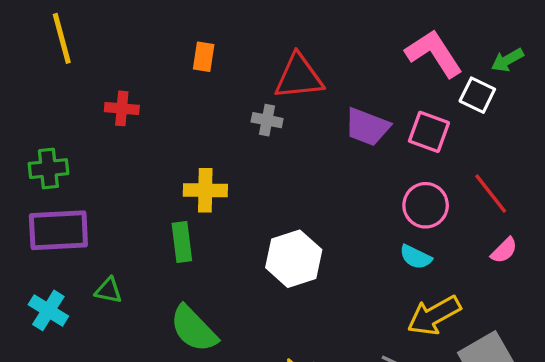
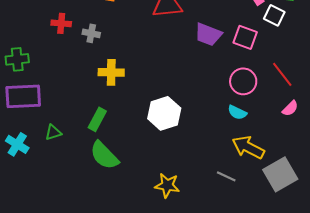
gray cross: (267, 120) -> (91, 33), moved
green rectangle: (182, 242) -> (97, 119), moved, turned 35
green triangle: (108, 290) -> (53, 132), turned -30
yellow arrow: (434, 315) -> (248, 147), turned 56

